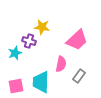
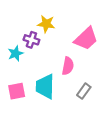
gray rectangle: (79, 76) -> (84, 91), moved

